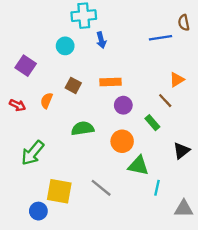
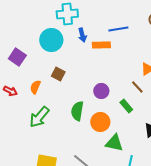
blue line: (161, 38) -> (118, 29), moved
cyan circle: (65, 46) -> (51, 40), size x1.5
orange rectangle: (110, 82) -> (101, 45), moved
green semicircle: (83, 128) -> (77, 111), moved, turned -72
green arrow: (33, 153) -> (39, 117), moved

